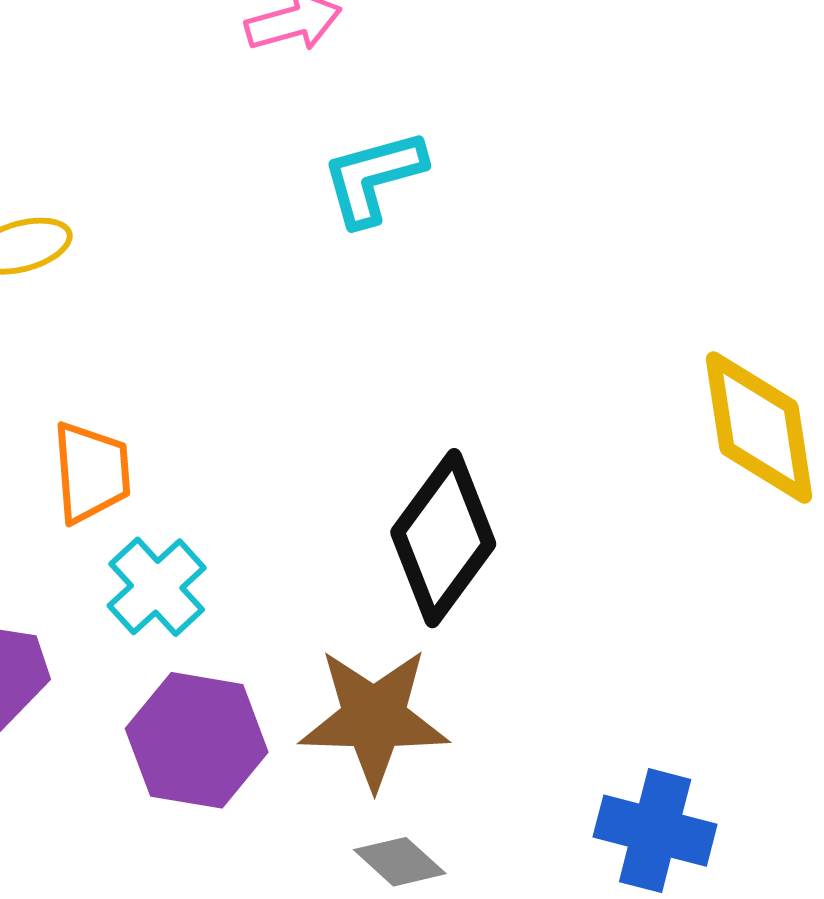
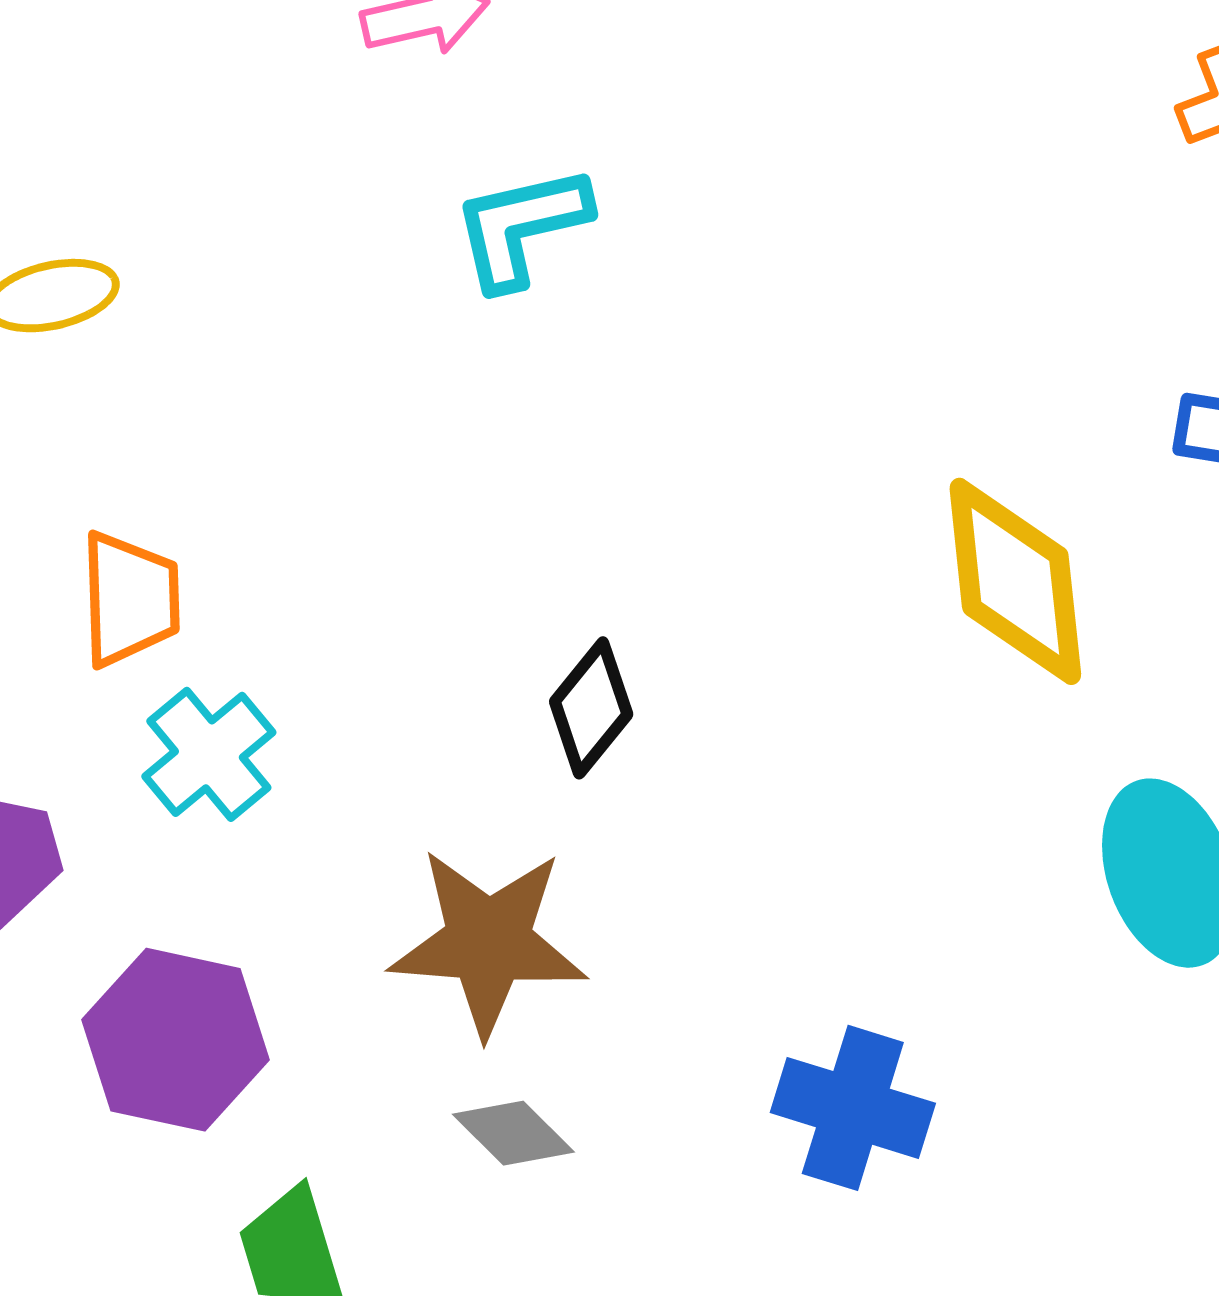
black diamond: (443, 538) -> (591, 708), size x0.6
purple hexagon: (197, 740) -> (176, 1040), moved

